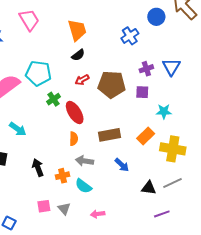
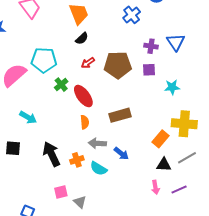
purple cross: (146, 69) -> (151, 46), turned 32
orange rectangle: (146, 136) -> (160, 139), moved
blue arrow: (122, 165) -> (121, 154), moved
black arrow: (38, 168) -> (51, 154), size x1.4
gray triangle: (64, 209) -> (80, 202), moved
pink arrow: (98, 214) -> (155, 187), moved, turned -88

